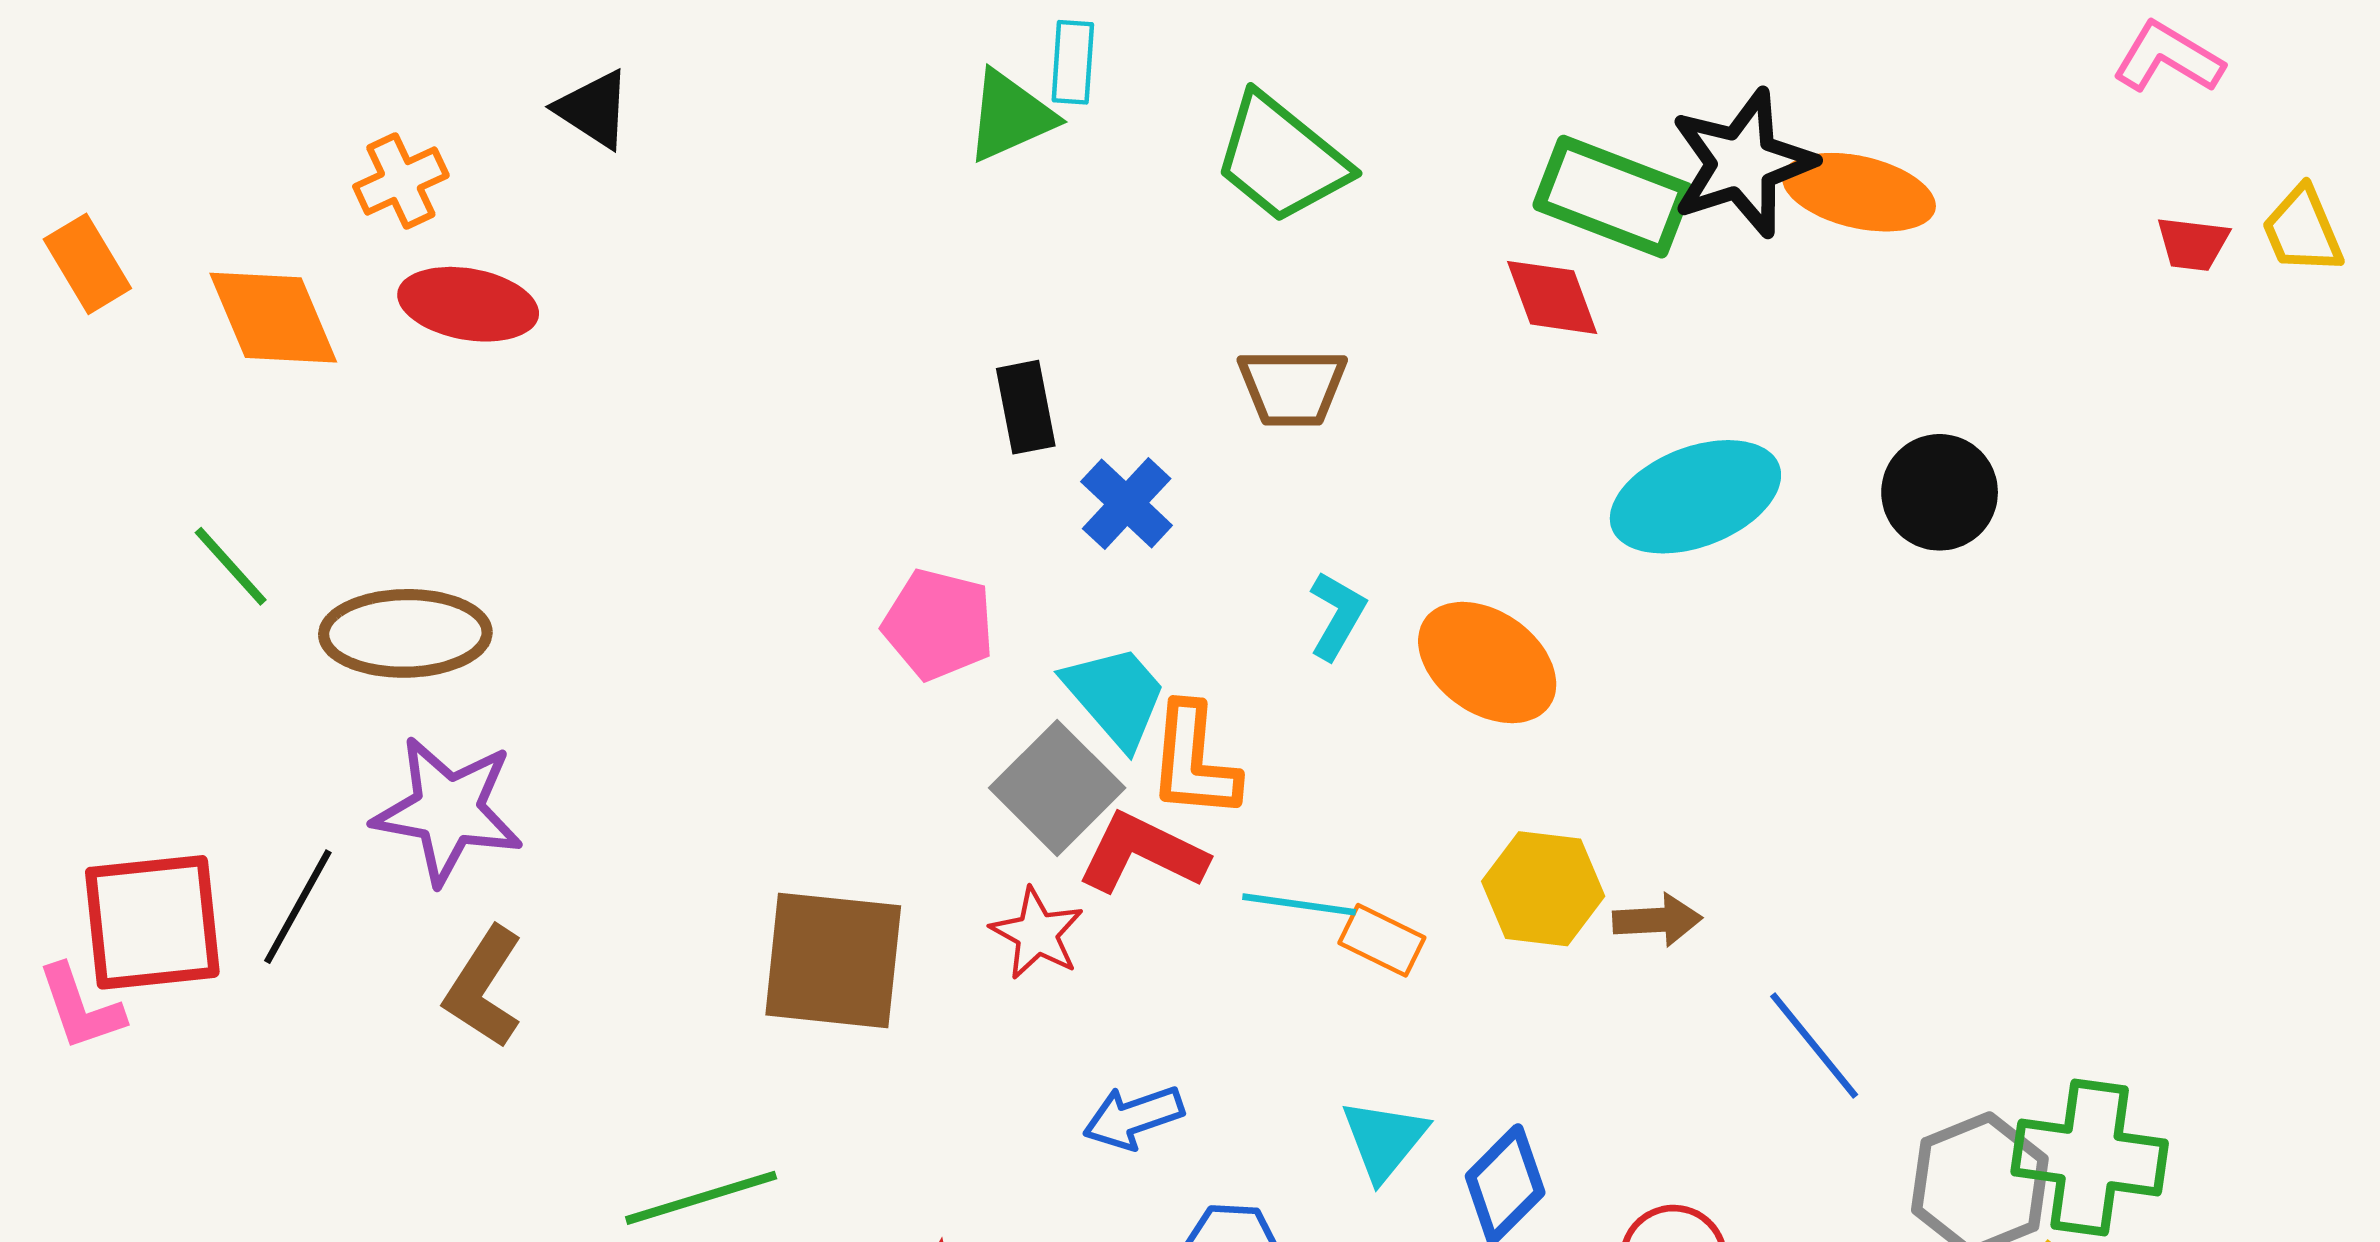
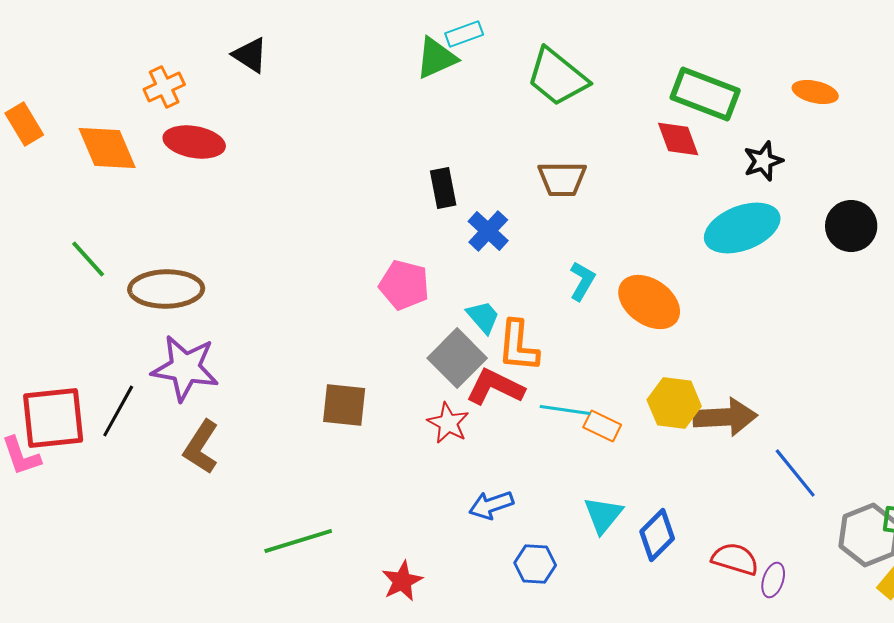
cyan rectangle: (1073, 62) -> (464, 34), turned 66
black star: (1742, 163) -> (763, 161), moved, size x0.6
orange ellipse: (1859, 192) -> (815, 92), size x0.7
cyan trapezoid: (1115, 696) -> (483, 317), size x0.7
brown arrow: (1657, 920) -> (725, 417), size x1.6
brown square: (833, 960) -> (344, 405), moved, size x0.7

